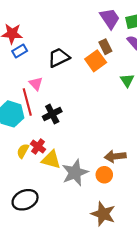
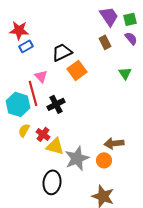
orange square: (96, 61) -> (77, 70), moved
yellow semicircle: (23, 151) -> (24, 130), moved
black ellipse: (25, 200) -> (52, 182), moved, turned -60

